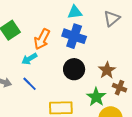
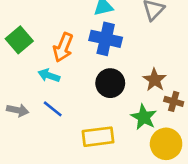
cyan arrow: (29, 59) -> (49, 75), turned 56

